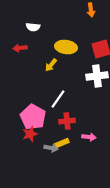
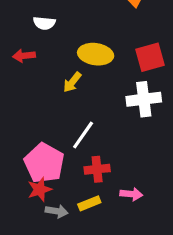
gray arrow: (51, 148) -> (57, 211), moved

